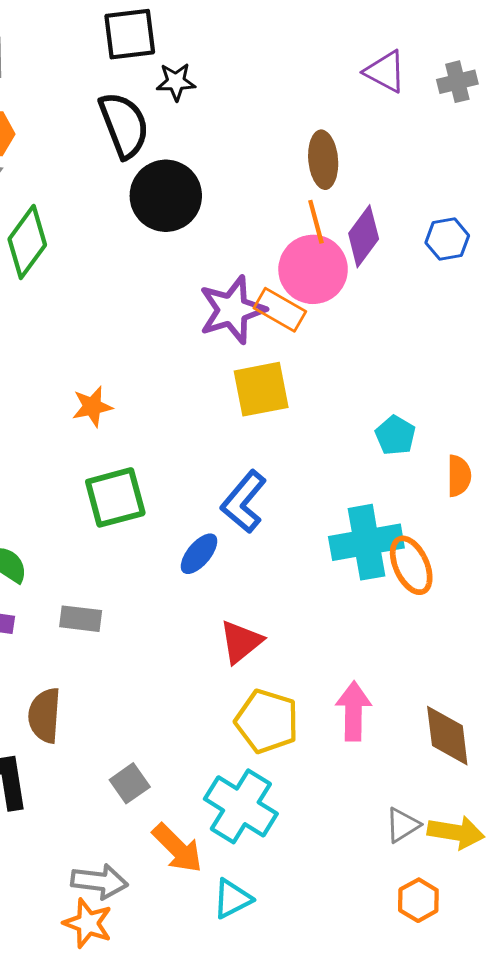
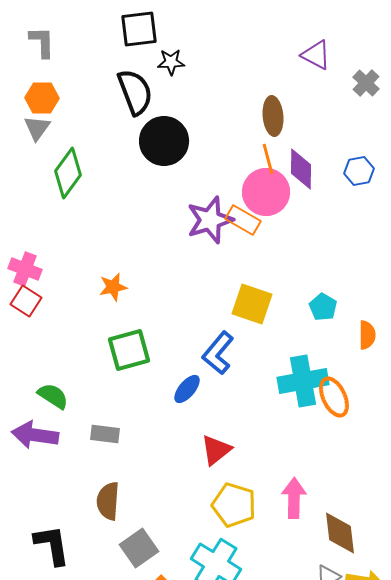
gray cross: (457, 82) -> (366, 83), moved, turned -32
purple diamond: (364, 236) -> (301, 169), turned -36
yellow square: (261, 389) -> (252, 304), moved, turned 30
brown semicircle: (45, 715) -> (108, 501), moved
brown diamond: (447, 736) -> (340, 533), moved
gray square: (130, 783) -> (139, 548), size x1.4

